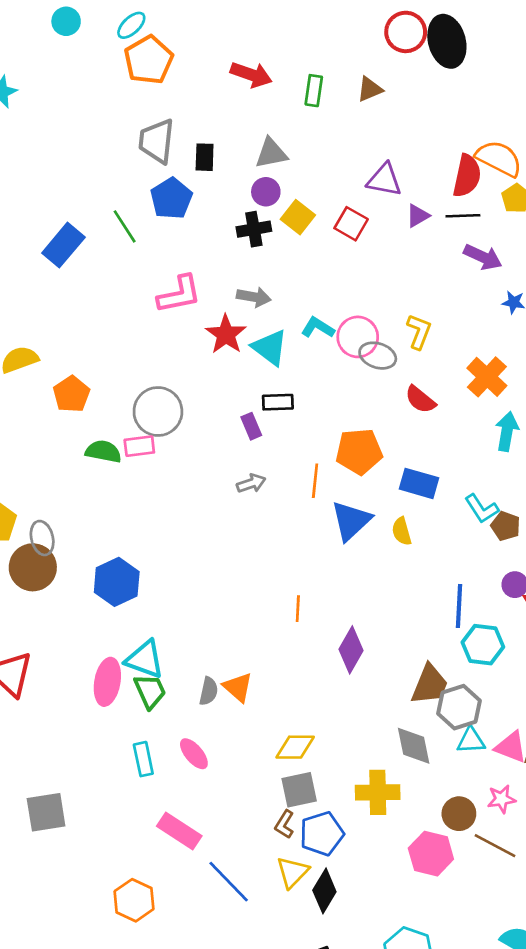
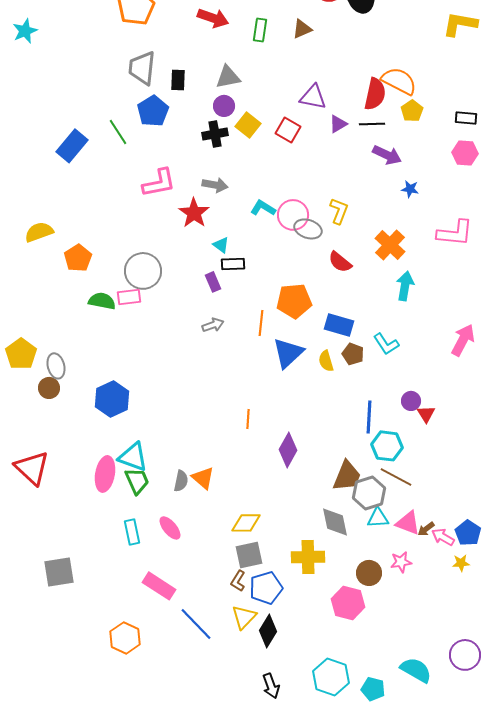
cyan triangle: (270, 348) -> (221, 245), moved, size x0.6
brown pentagon: (506, 526) -> (353, 354), moved
brown circle: (33, 567) -> (49, 388), size x0.6
brown line: (495, 846) -> (396, 477), moved

